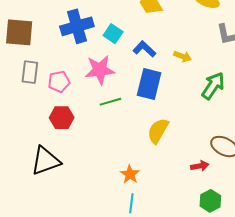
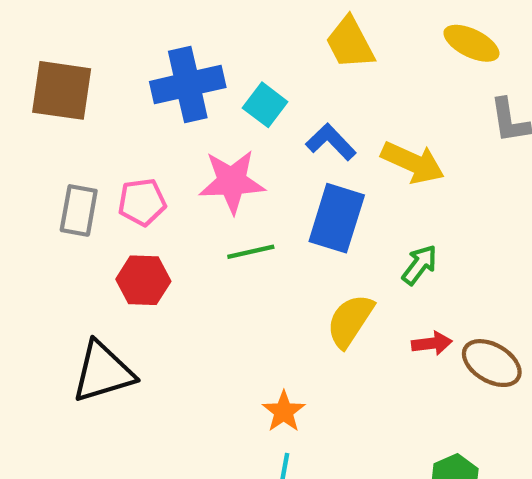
yellow arrow: (183, 56) -> (413, 163), size x1.6
gray rectangle: (30, 72) -> (79, 210), moved
green arrow: (213, 86) -> (420, 265), moved, size x0.7
red arrow: (200, 166) -> (432, 343), moved

